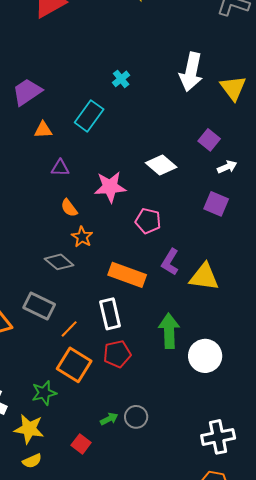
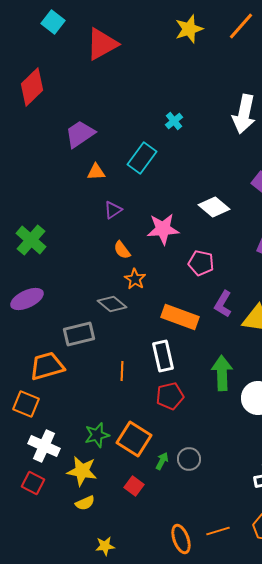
purple triangle: (60, 168) -> (113, 210), turned -36
gray rectangle: (39, 306) -> (79, 334), moved, turned -40
orange line: (69, 329) -> (122, 371), turned -42
orange square: (74, 365) -> (134, 439), moved
green arrow: (109, 419) -> (162, 461), turned -36

